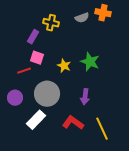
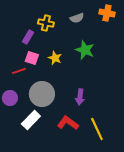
orange cross: (103, 13) -> (107, 13), moved
green star: (90, 62) -> (85, 50), moved
yellow star: (64, 66) -> (55, 58), moved

